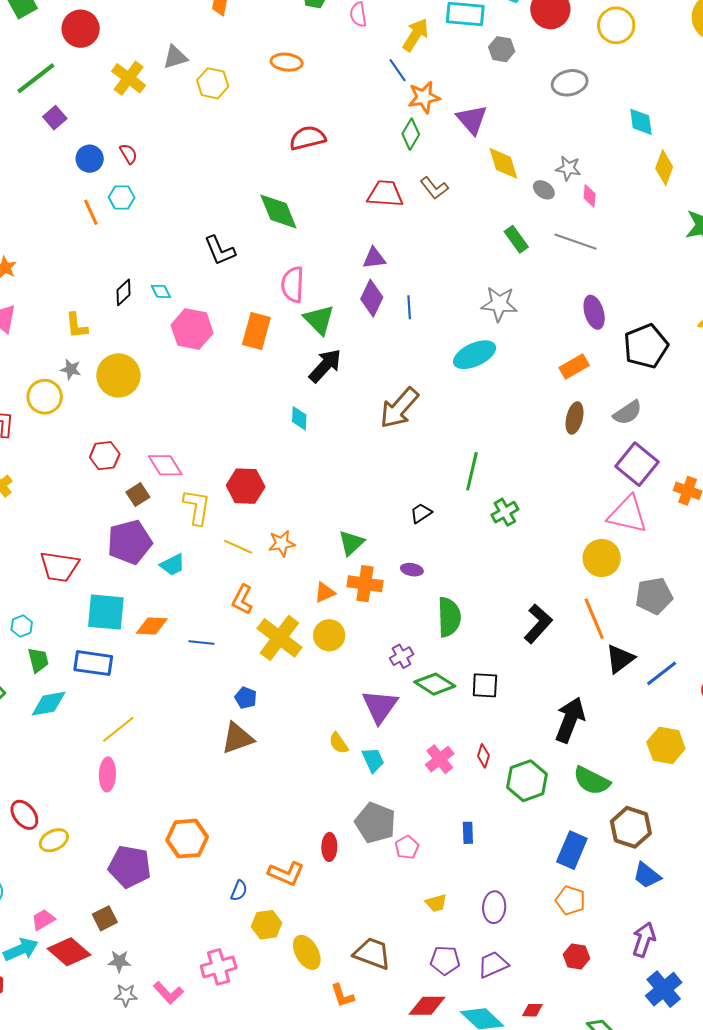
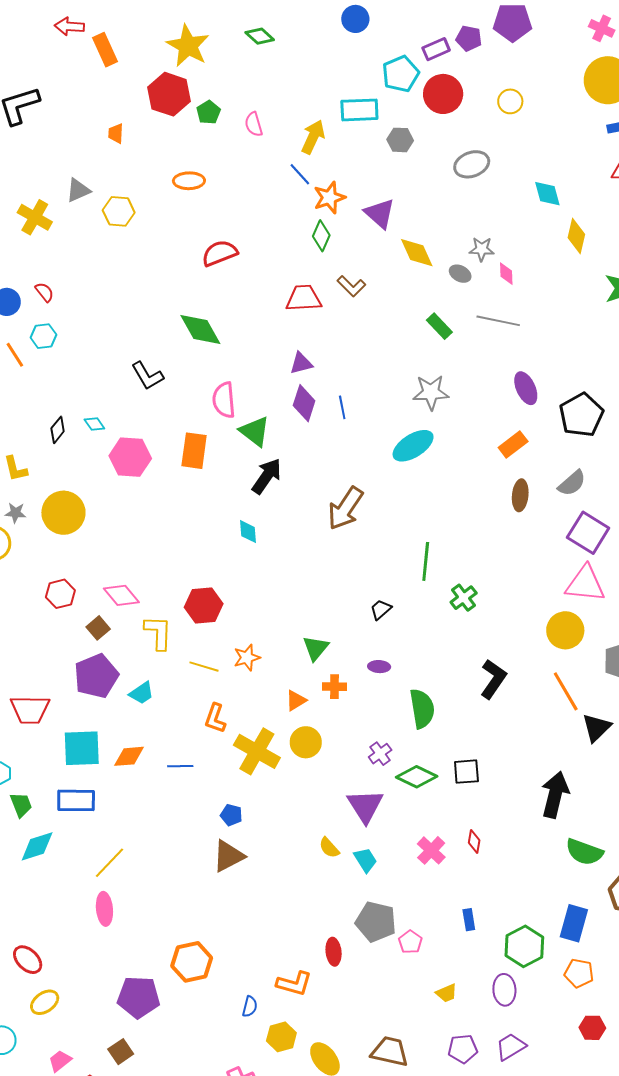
yellow circle: (616, 25) -> (510, 101), size x0.7
orange cross: (365, 584) -> (334, 687), size x0.7
black L-shape: (538, 624) -> (493, 679), moved
green hexagon: (527, 781) -> (524, 946), moved
yellow ellipse: (54, 840) -> (45, 1002), moved

